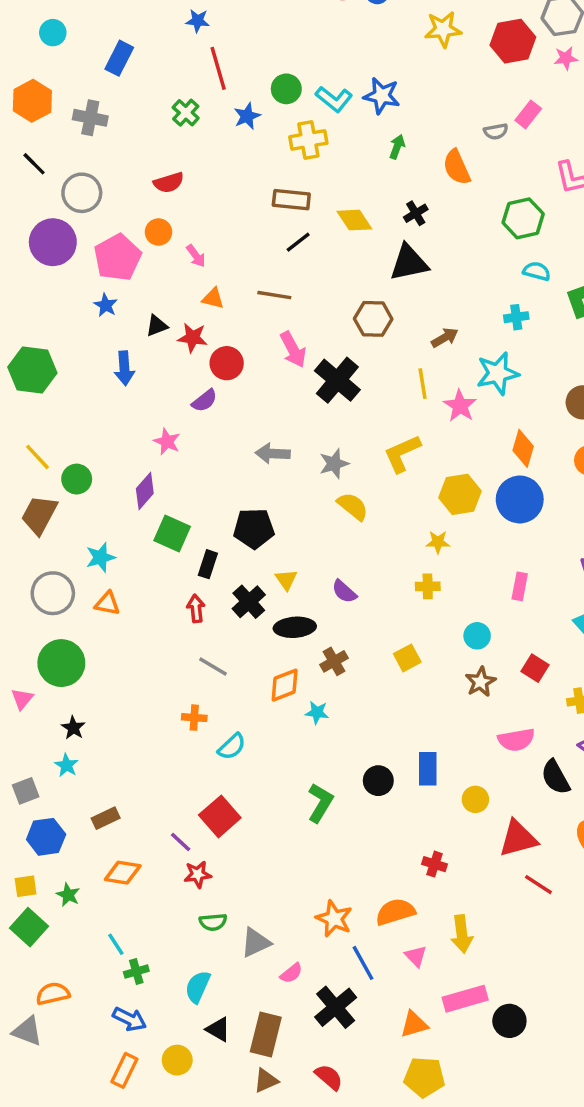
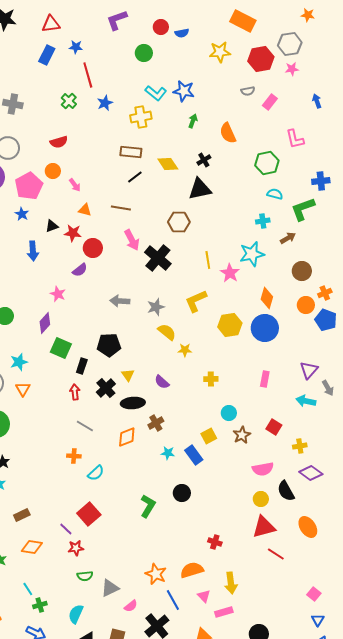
blue rectangle: (119, 58) -> (47, 55), moved
green circle: (286, 89) -> (144, 53), moved
gray semicircle: (496, 131) -> (248, 91), moved
brown arrow: (445, 338) -> (288, 238), moved
yellow star: (438, 542) -> (185, 350), moved
orange triangle: (107, 603) -> (23, 389), turned 49
cyan circle: (477, 636) -> (229, 413), moved
yellow square: (407, 658) -> (209, 436), moved
cyan star: (317, 712) -> (168, 453), moved
blue rectangle: (428, 769) -> (194, 455), moved, turned -36
yellow circle: (475, 799) -> (261, 499), moved
pink rectangle: (465, 999) -> (224, 612), moved, size x0.7

